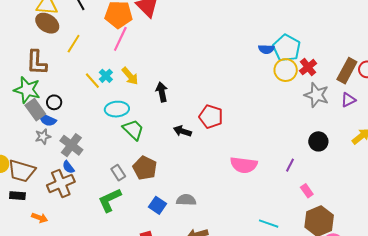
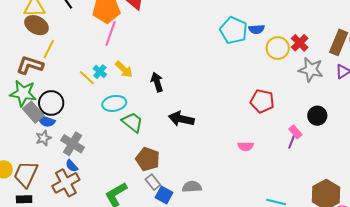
yellow line: (74, 44) -> (49, 49), moved
cyan pentagon: (287, 48) -> (234, 30), moved
brown L-shape: (37, 62) -> (30, 65), turned 112
black circle: (54, 102) -> (51, 103), size x1.6
red pentagon: (211, 117) -> (262, 101), moved
black arrow: (182, 131) -> (181, 119), size x1.4
pink semicircle: (244, 165) -> (246, 146), size x0.6
brown trapezoid: (22, 171) -> (26, 174), turned 104
gray rectangle: (118, 173) -> (153, 182), moved
pink rectangle: (307, 191) -> (295, 132), moved

